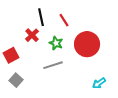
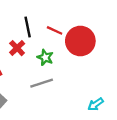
red line: (64, 20) -> (55, 30), turned -32
red circle: (87, 44) -> (80, 41), moved

